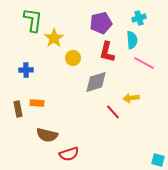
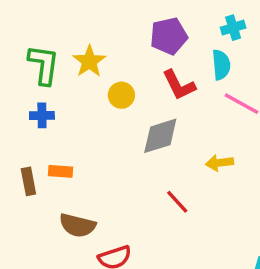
green L-shape: (33, 20) -> (44, 65), moved
red L-shape: (107, 52) -> (179, 85), turned -40
red line: (113, 112) -> (177, 202), moved

